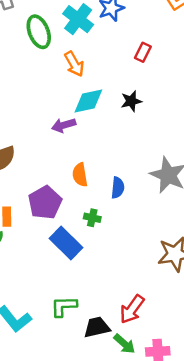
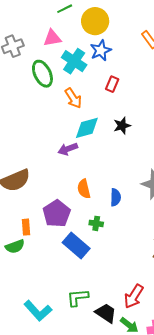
red rectangle: (143, 52) -> (112, 84), moved
black trapezoid: (97, 327) -> (106, 313), turned 50

